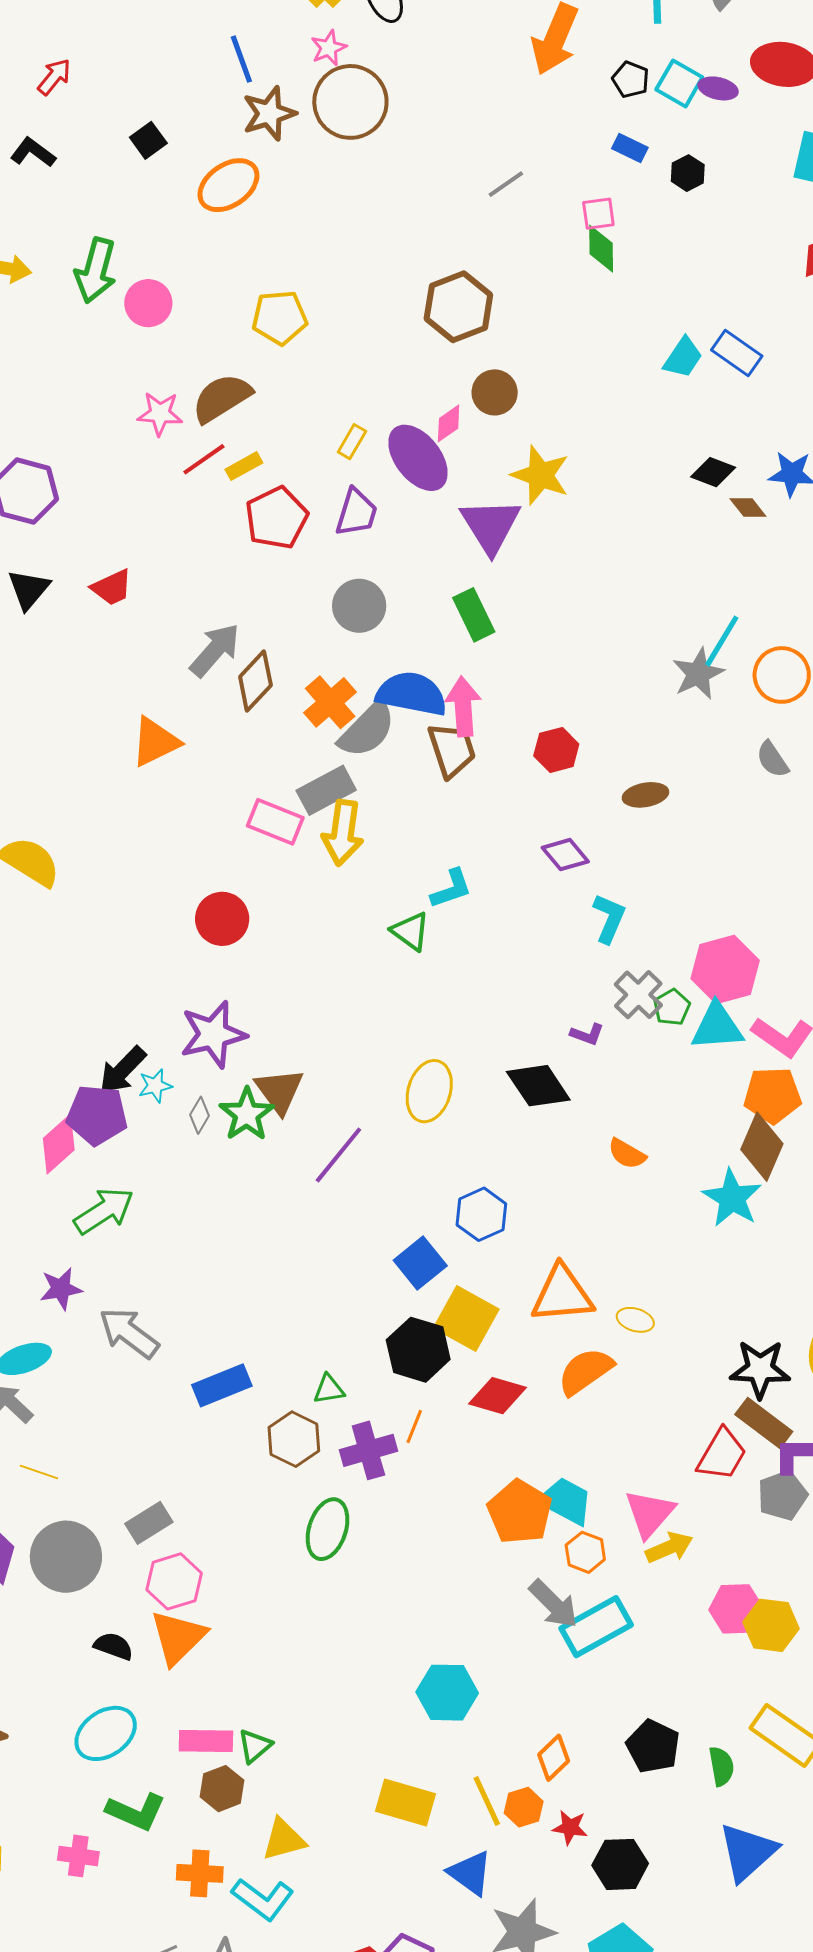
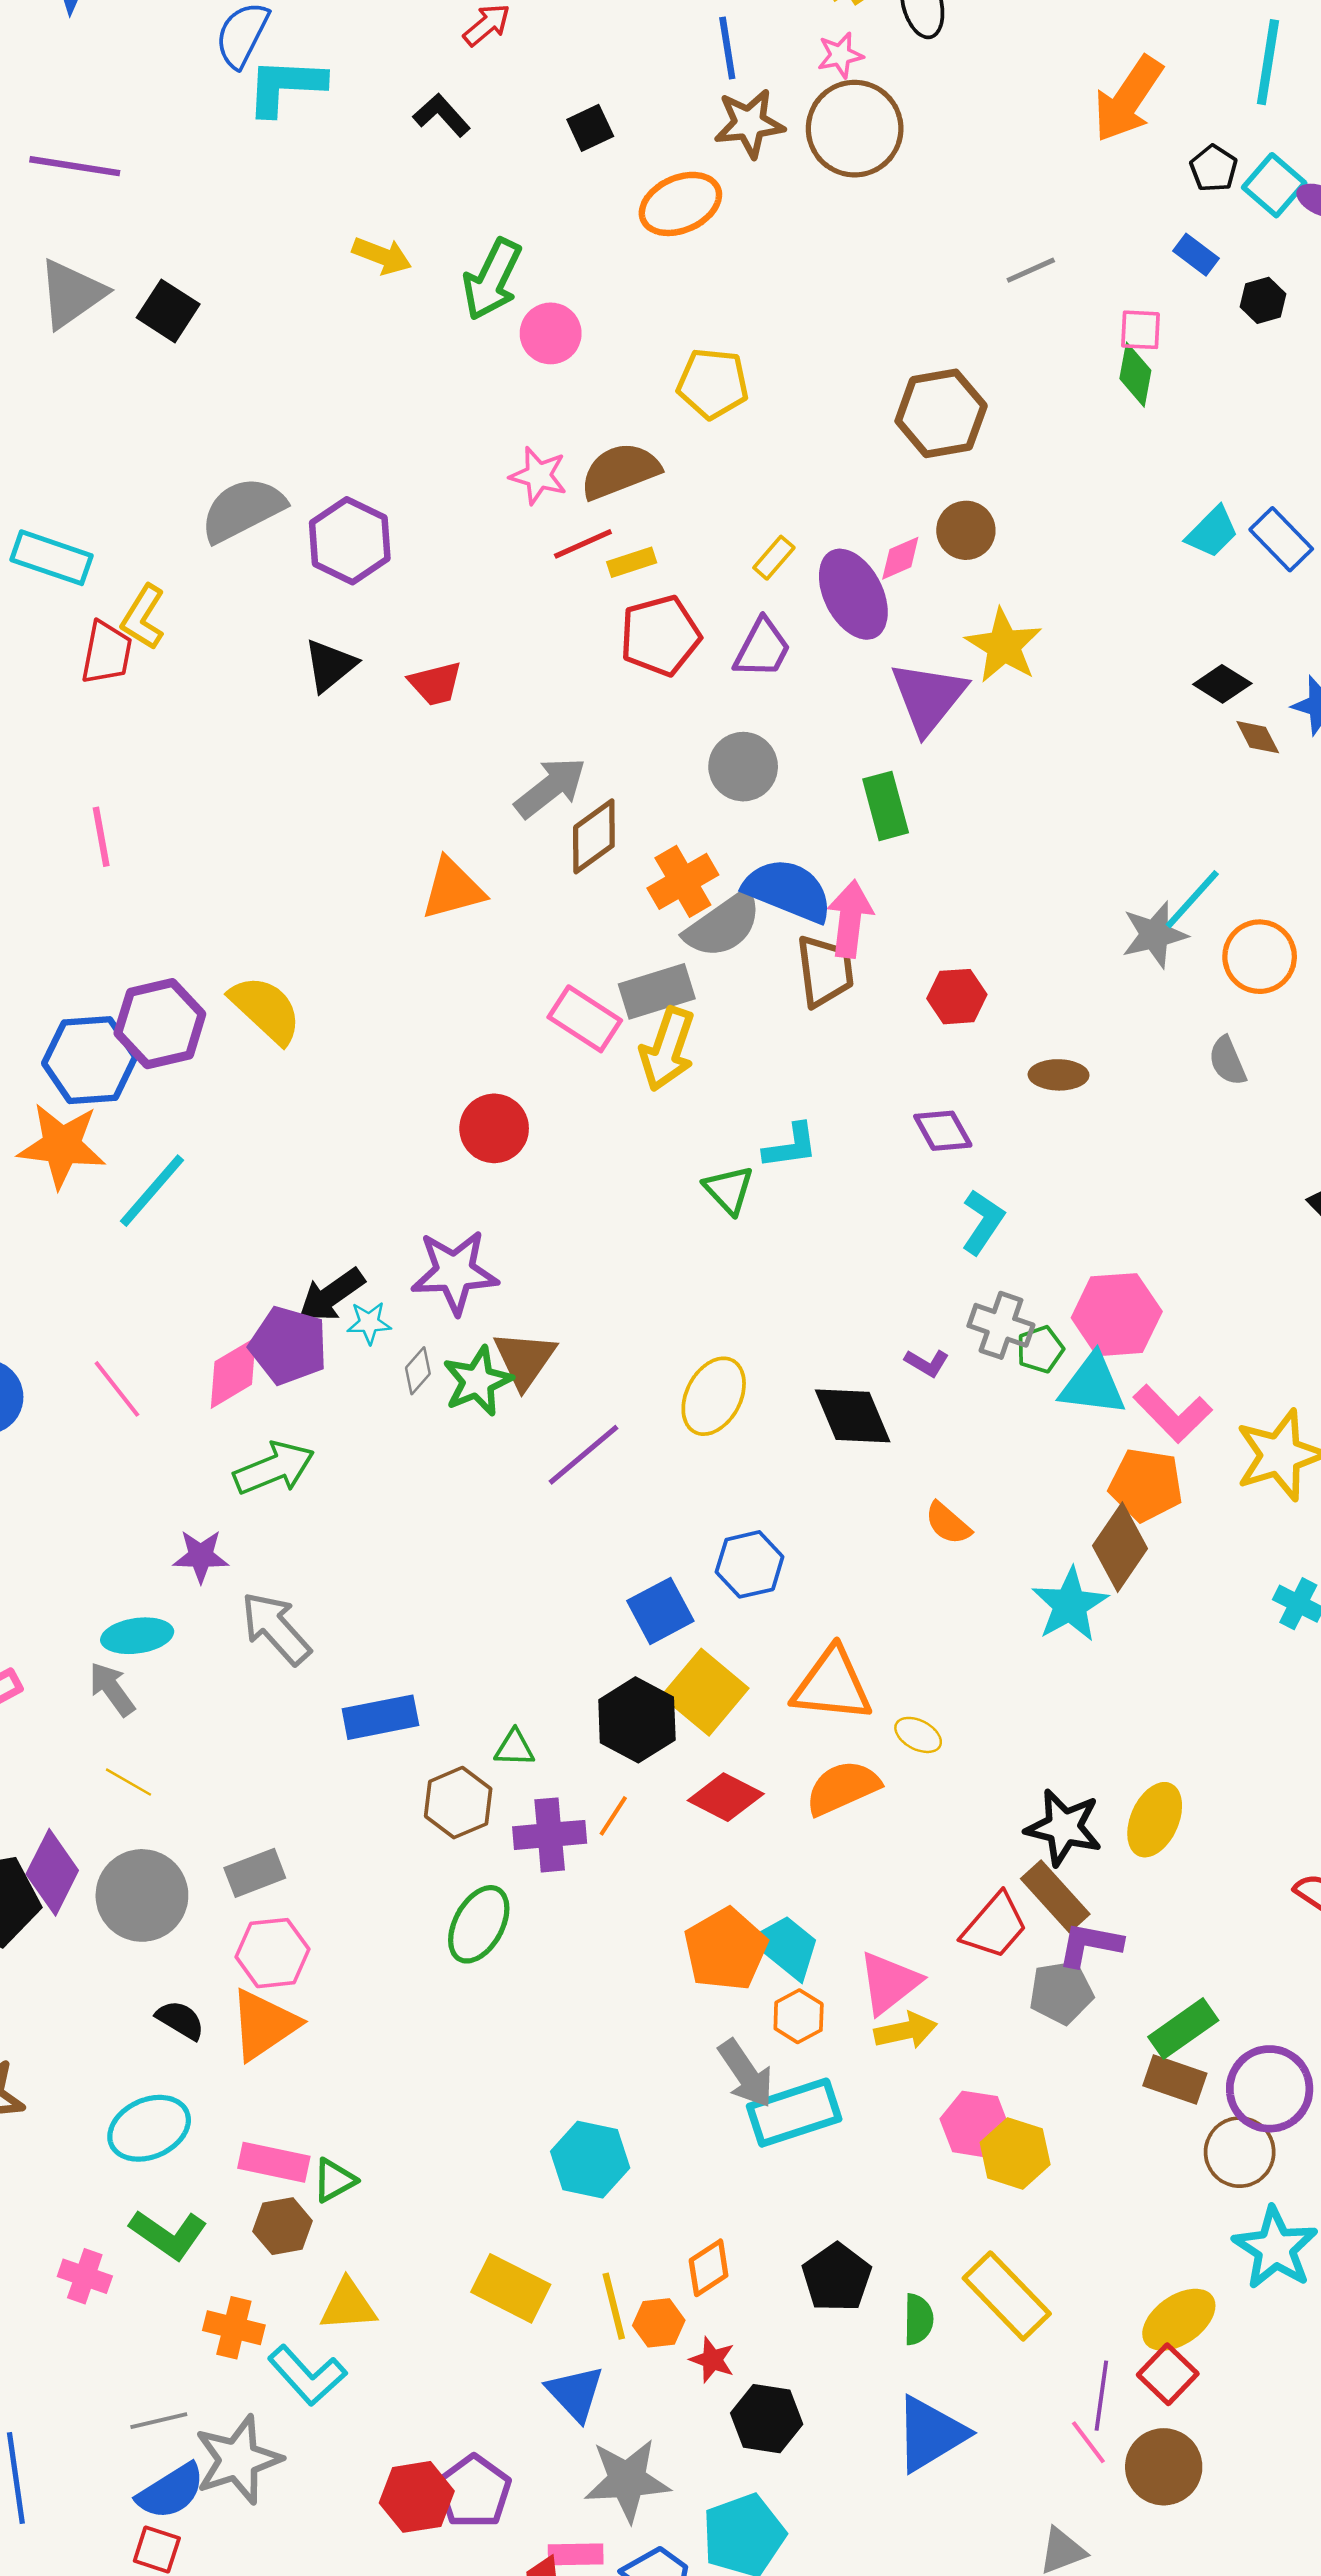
gray cross: (638, 995) -> (1001, 1325), turned -36

